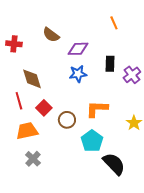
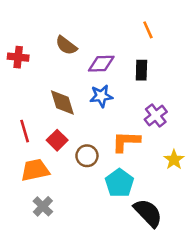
black rectangle: (110, 64) -> (141, 70), moved
purple cross: (132, 75) -> (156, 116), moved
brown diamond: (32, 79) -> (62, 103), moved

